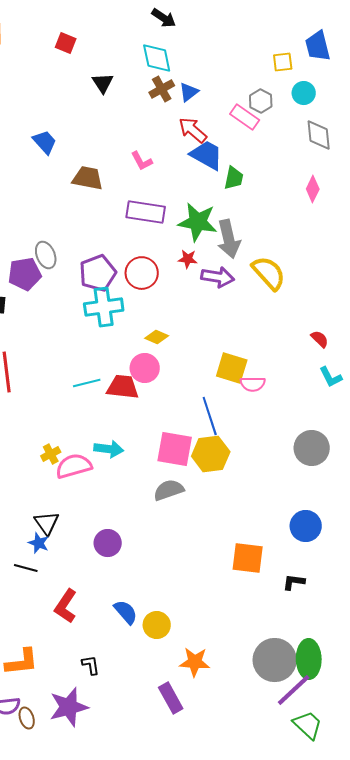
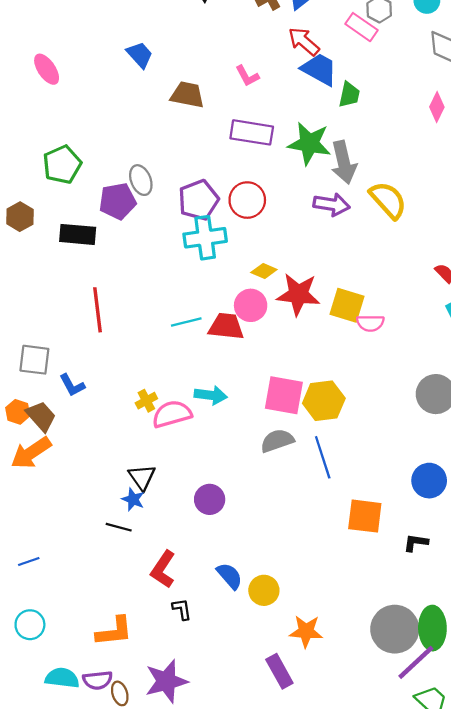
red star: (188, 259) -> (298, 294), moved, size x2.0
blue line: (210, 416) -> (323, 457), moved
black L-shape: (91, 665) -> (182, 609), moved

